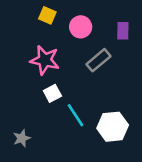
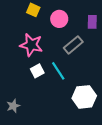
cyan line: (76, 115) -> (58, 71), moved

